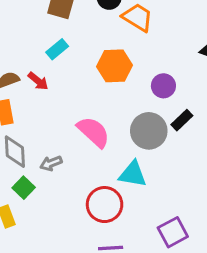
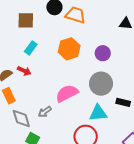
black rectangle: (182, 120) -> (123, 102), moved, turned 72
pink semicircle: (93, 132) -> (67, 93), turned -55
gray arrow: (51, 163) -> (45, 112), moved

